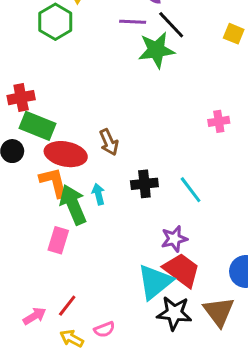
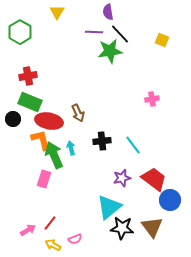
green hexagon: (55, 22) -> (20, 32), moved
red cross: (21, 98) -> (28, 76), moved
red trapezoid: (182, 270) -> (154, 179), moved

